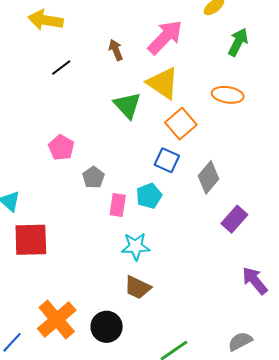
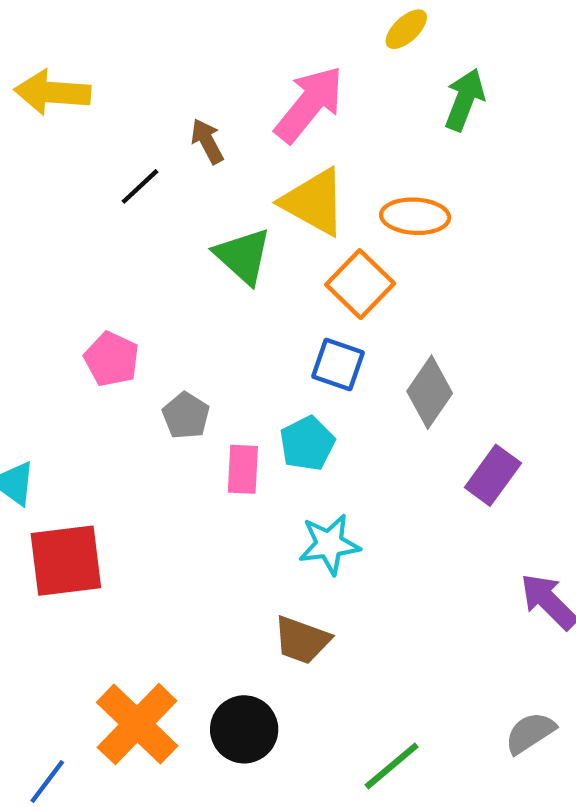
black line: (61, 67) -> (140, 186), moved
orange ellipse: (228, 95) -> (415, 216), moved
cyan star: (136, 247) -> (329, 544), moved

